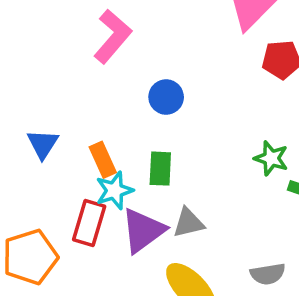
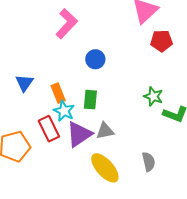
cyan star: (114, 191) -> (64, 111), turned -30
red rectangle: (89, 223) -> (49, 129), turned -45
gray semicircle: (268, 274) -> (149, 162), turned -96

